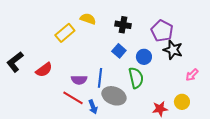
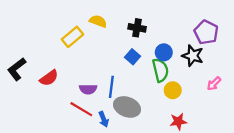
purple pentagon: (162, 31) -> (206, 32), moved
blue circle: (144, 57) -> (164, 52), moved
green semicircle: (136, 78) -> (160, 70), moved
yellow circle: (182, 102) -> (173, 90), moved

